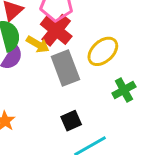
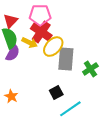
yellow ellipse: (103, 51) -> (53, 47), moved
gray rectangle: (65, 68) -> (66, 59), moved, turned 30

